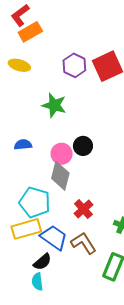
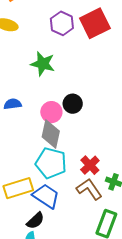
cyan pentagon: (35, 202) -> (51, 163), moved
red cross: (83, 209) -> (90, 165), moved
brown L-shape: (84, 243) -> (89, 189), moved

